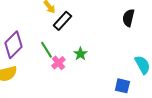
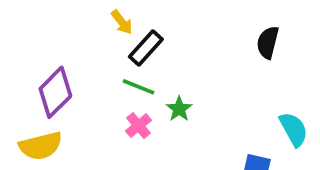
green line: (46, 50) -> (138, 87), moved, turned -36

